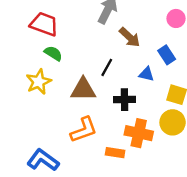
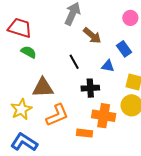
black line: (107, 67) -> (74, 62), turned -56
yellow star: (39, 82) -> (21, 109), moved
brown triangle: (83, 89) -> (43, 88), moved

